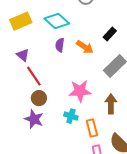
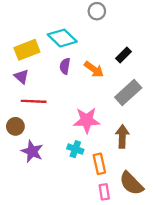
yellow rectangle: (21, 21) -> (27, 50), moved
red line: (34, 76) -> (34, 101), turned -55
brown circle: (39, 98) -> (15, 126), moved

